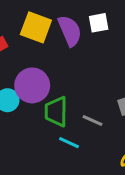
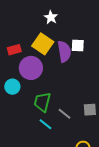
white square: (99, 23) -> (78, 46), moved
purple circle: (32, 85) -> (31, 68), moved

